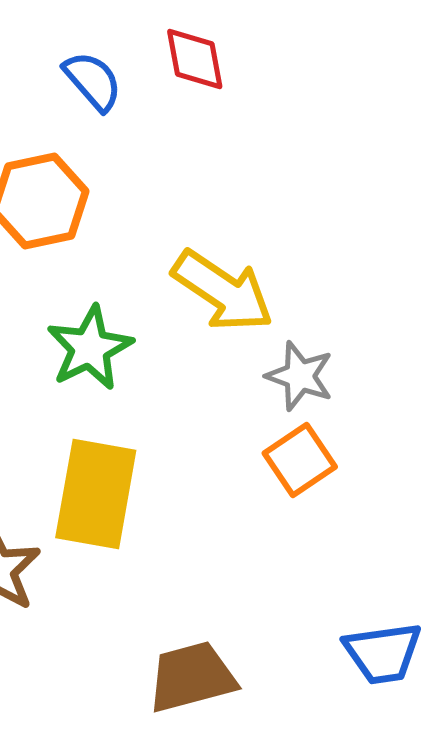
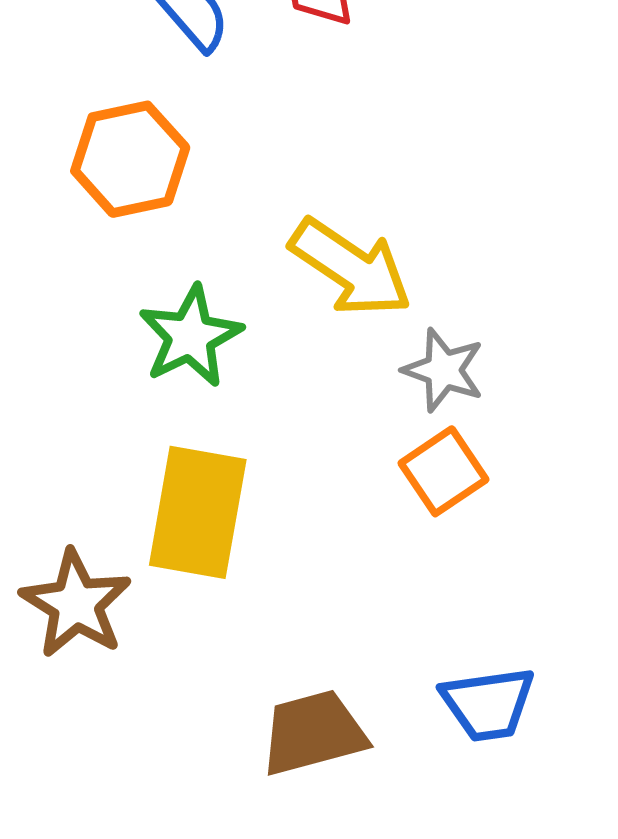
blue trapezoid: (383, 653) -> (488, 704), moved

